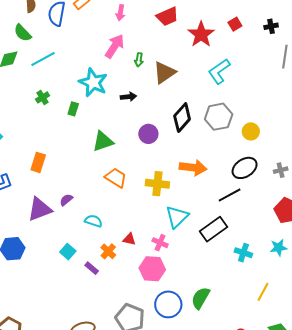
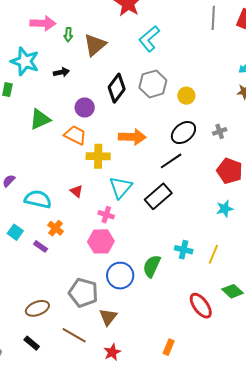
pink arrow: (115, 46) -> (43, 23), turned 65
orange trapezoid: (116, 178) -> (75, 135), moved
cyan semicircle: (93, 221) -> (38, 199), size x1.5
red triangle: (129, 239) -> (76, 191), moved, turned 32
cyan cross: (243, 253) -> (184, 250), moved

